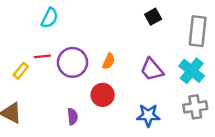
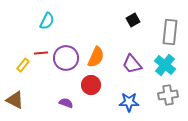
orange semicircle: (109, 61) -> (96, 57), size x1.5
purple semicircle: (72, 117) -> (66, 103), turned -64

